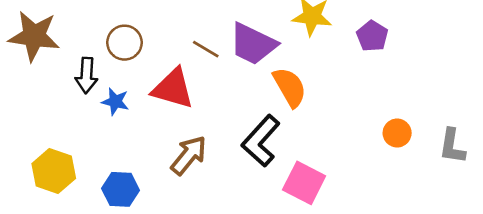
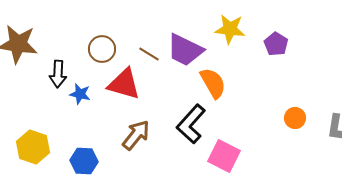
brown circle: (125, 43) -> (102, 49), moved

